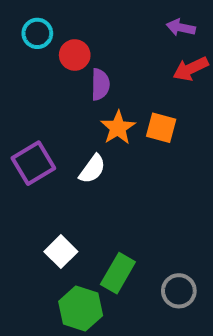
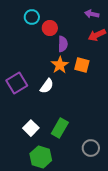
cyan circle: (37, 33) -> (32, 17), moved
red circle: (75, 55) -> (50, 28), moved
purple semicircle: (100, 84) -> (63, 44), moved
green rectangle: (118, 273) -> (60, 128), moved

